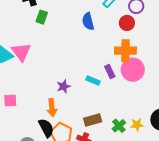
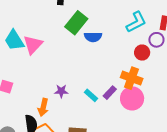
green rectangle: (42, 17) -> (76, 23), moved, size x1.6
blue semicircle: (88, 21) -> (93, 37), moved, turned -96
purple rectangle: (110, 72) -> (110, 93), turned 48

